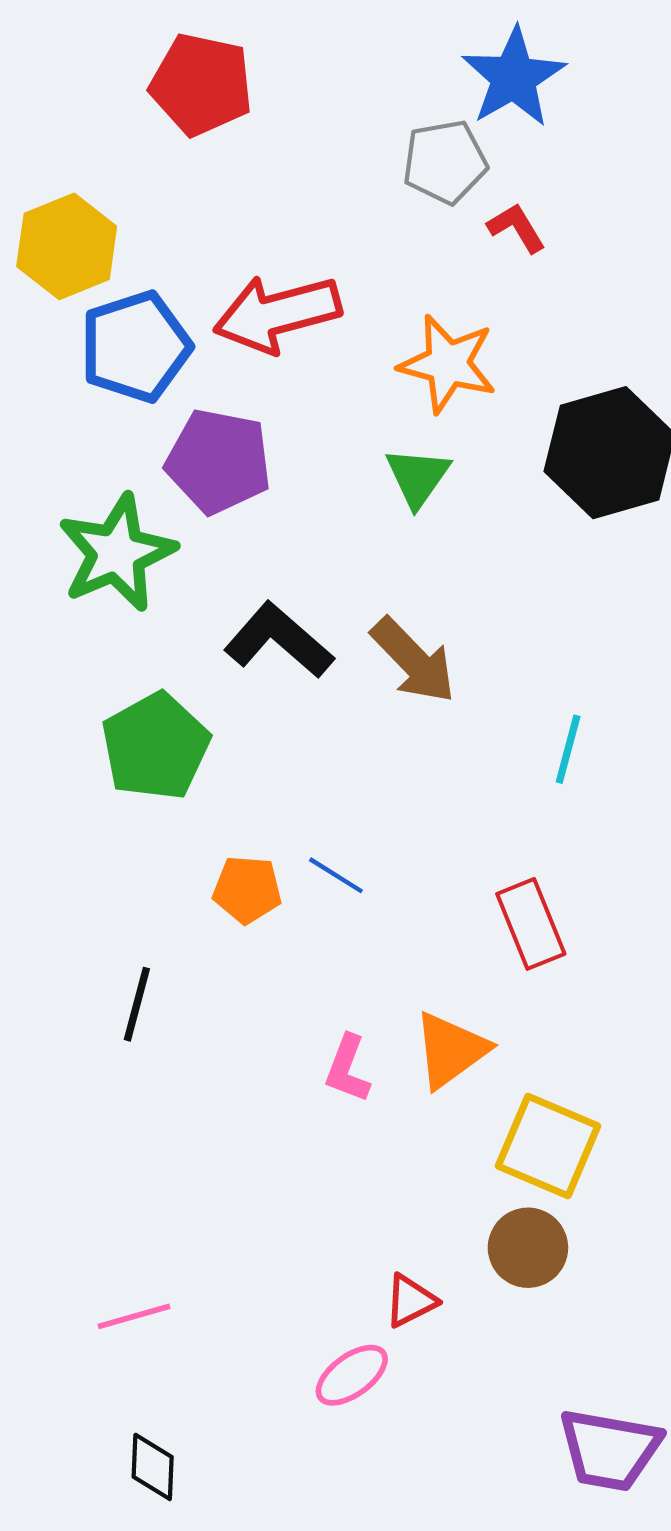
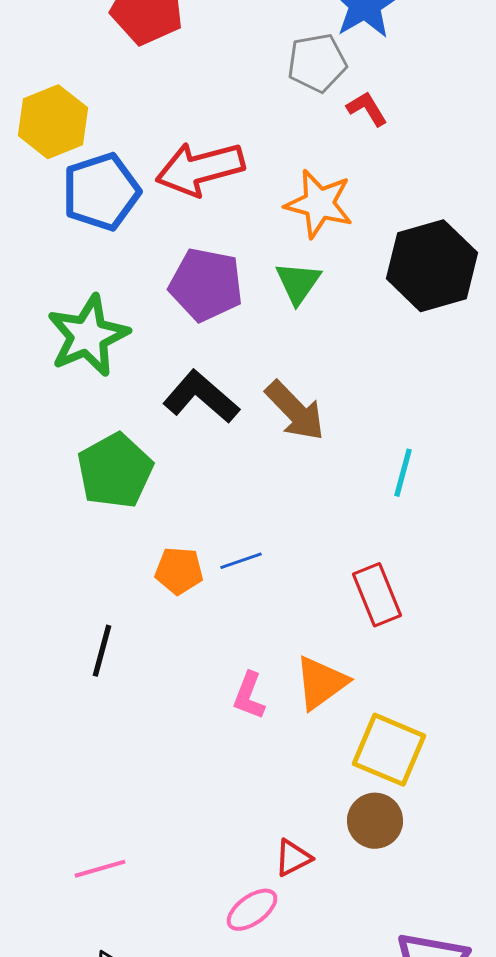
purple pentagon: (219, 461) -> (206, 285), moved
blue line: (336, 875) -> (241, 561), turned -51

